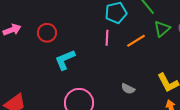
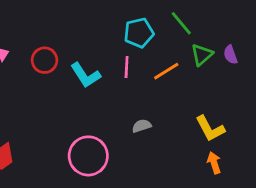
cyan L-shape: (65, 60) -> (86, 75), moved, turned -100
gray semicircle: (128, 89) -> (142, 126), moved, turned 136

